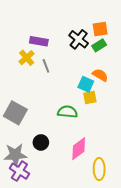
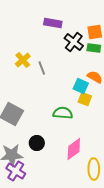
purple rectangle: (39, 41) -> (53, 23), moved
green rectangle: (99, 45) -> (94, 48), turned 40
yellow square: (90, 98) -> (85, 99), turned 32

